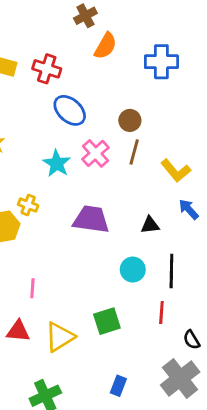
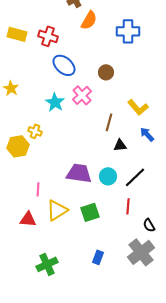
brown line: (134, 152) -> (109, 122), moved
purple trapezoid: (91, 219) -> (79, 173), moved
black line: (171, 271) -> (135, 177), turned 45
yellow triangle: (60, 337) -> (57, 210), moved

